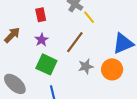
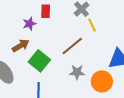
brown arrow: (12, 35) -> (21, 46), moved
purple star: (42, 40) -> (29, 24), moved

